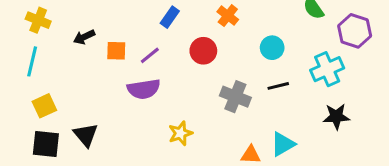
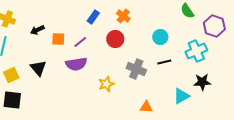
orange cross: (228, 16) -> (123, 16), moved
yellow star: (180, 133) -> (106, 84), moved
black triangle: (86, 135) -> (38, 68), moved
cyan triangle: (283, 144) -> (181, 96), moved

